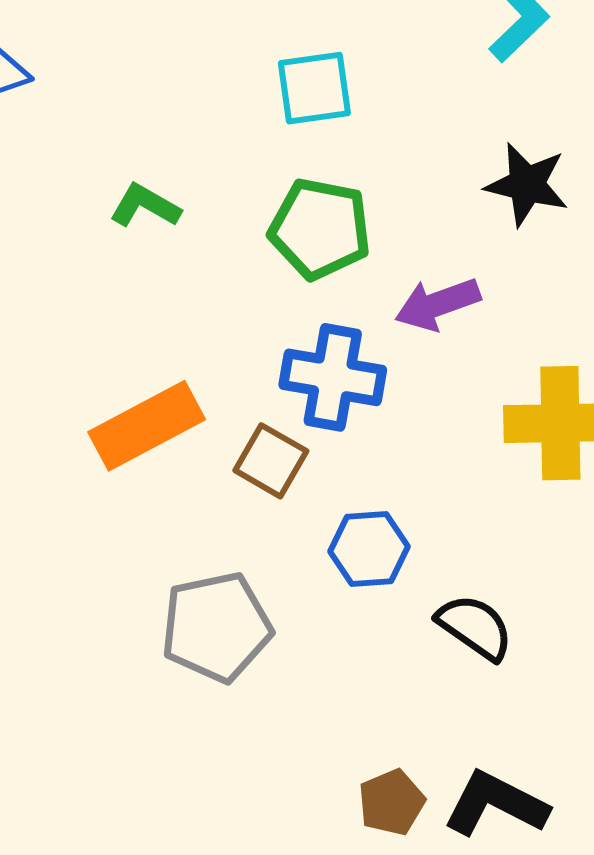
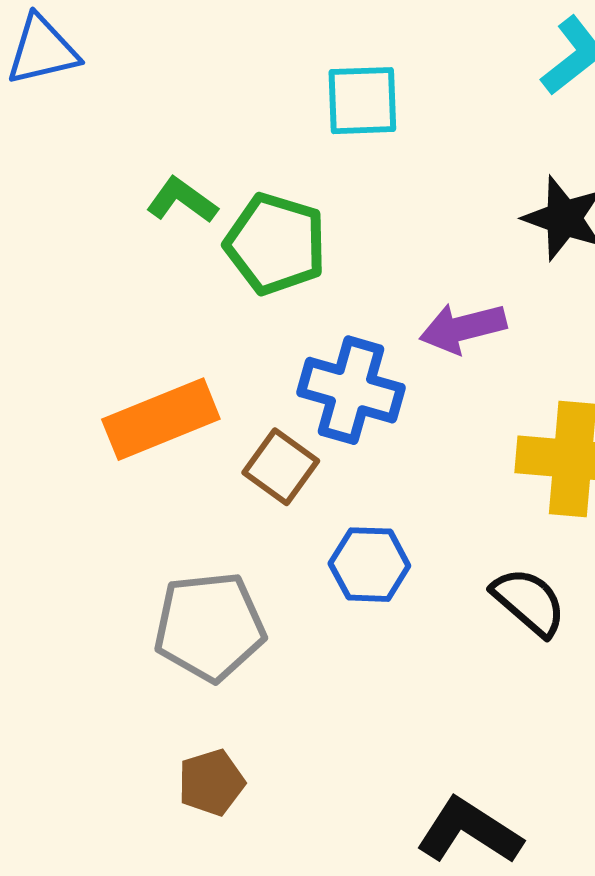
green pentagon: (320, 229) -> (276, 244), moved
black semicircle: (475, 627) -> (529, 602), moved
brown pentagon: (391, 802) -> (211, 783), moved

